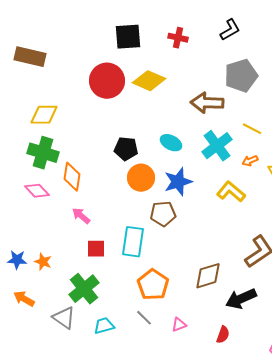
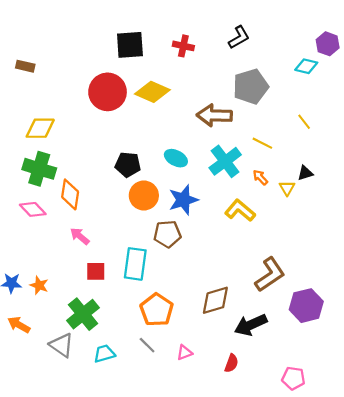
brown rectangle: (30, 57) -> (25, 66), size x0.6
orange arrow: (250, 161) -> (260, 177), turned 70

